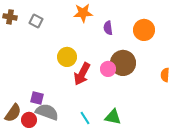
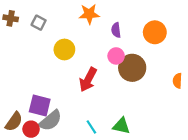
yellow circle: (67, 57) -> (64, 50), moved
pink circle: (108, 69) -> (116, 56), moved
purple square: (37, 98) -> (40, 105), size x1.5
gray semicircle: (47, 112) -> (50, 121), turned 120

